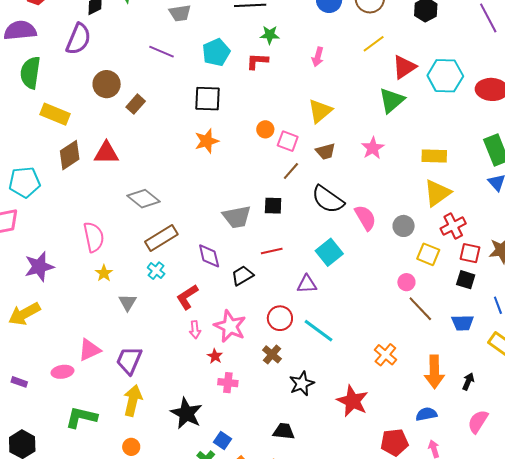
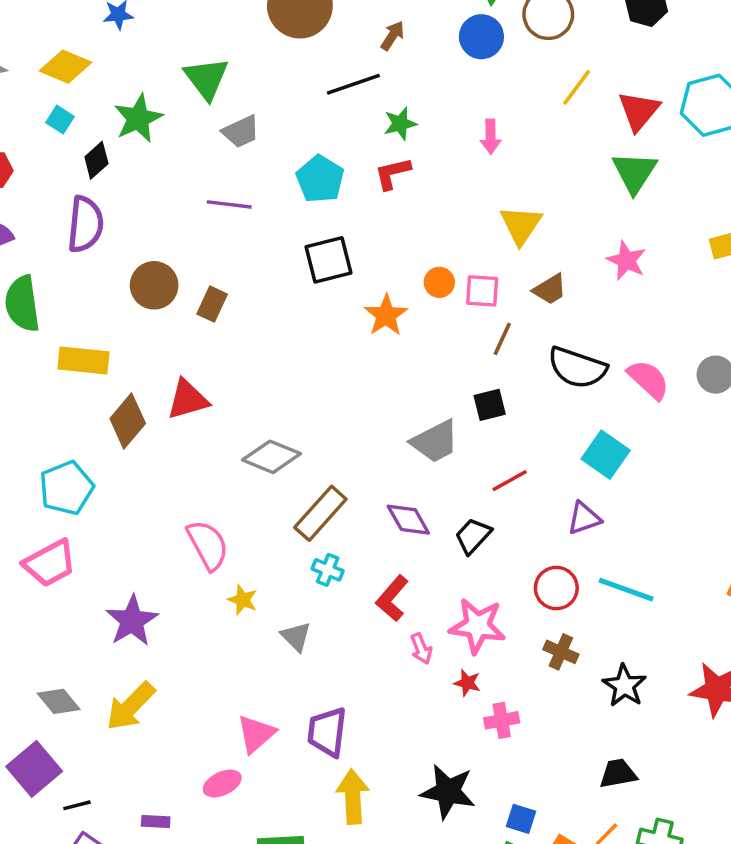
orange star: (207, 141) -> (386, 315), moved

